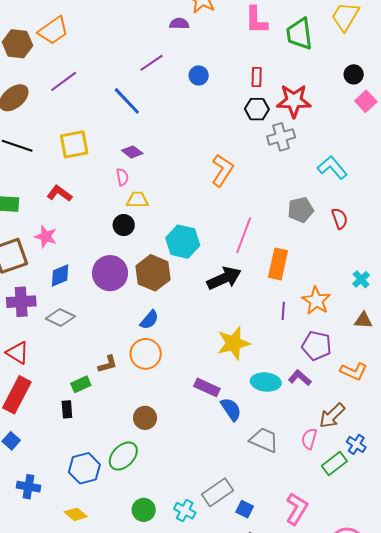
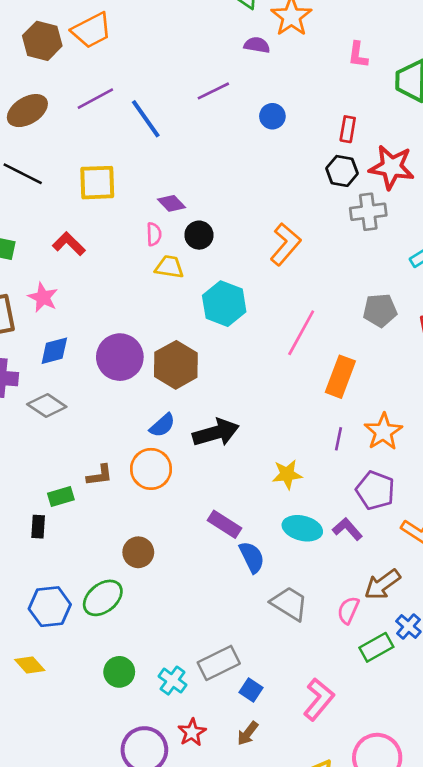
pink L-shape: (256, 20) -> (358, 55), size x0.7
blue line: (127, 101) -> (146, 119), moved
black circle: (124, 225) -> (199, 235), moved
cyan hexagon: (183, 242) -> (224, 304), moved
black arrow: (224, 278) -> (216, 433), moved
yellow star: (233, 343) -> (287, 474), moved, size x0.7

